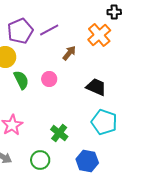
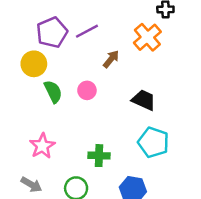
green cross: (59, 133) -> (99, 156), turned -36

